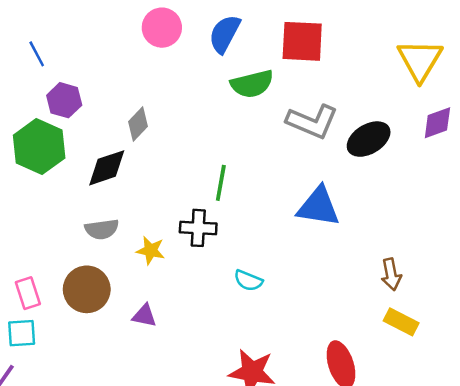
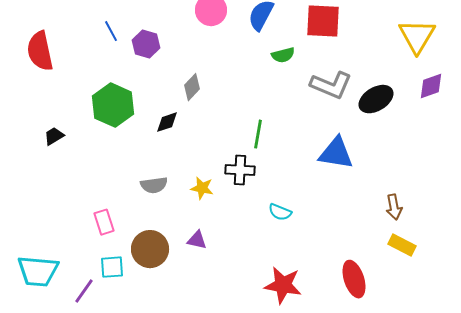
green semicircle: (252, 84) -> (283, 55), size x0.7
purple hexagon: (64, 100) -> (146, 44), moved
black diamond: (107, 168) -> (167, 122), size x0.7
gray semicircle: (102, 229) -> (154, 185), moved
brown circle: (87, 289) -> (150, 249), moved
cyan square: (22, 333) -> (112, 267), moved

